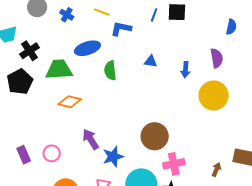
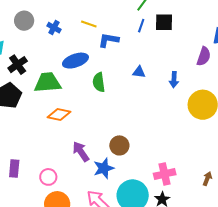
purple semicircle: (217, 58) -> (204, 56), moved, turned 30
brown circle: (155, 136) -> (119, 145), moved, size x0.7
pink circle: (52, 153) -> (48, 177), moved
purple rectangle: (24, 155) -> (14, 168), turned 30

